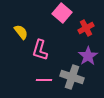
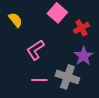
yellow semicircle: (21, 32) -> (15, 20), moved
pink L-shape: (40, 50) -> (35, 50), turned 40

